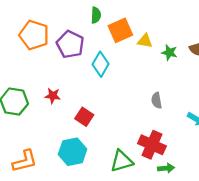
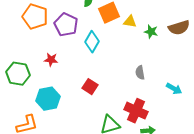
red star: (53, 96) -> (51, 60), moved
red square: (84, 117) -> (90, 87), moved
cyan hexagon: (73, 152) -> (48, 99), moved

